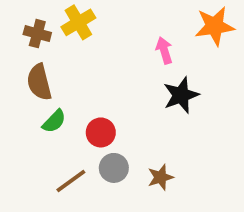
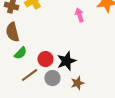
black star: (181, 95) -> (66, 61), moved
brown line: (71, 181) -> (29, 75), moved

